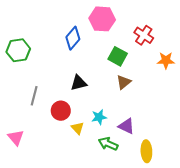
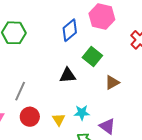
green square: (118, 56) -> (92, 57), moved
gray line: (34, 96) -> (20, 91), moved
red circle: (61, 111) -> (30, 117), moved

